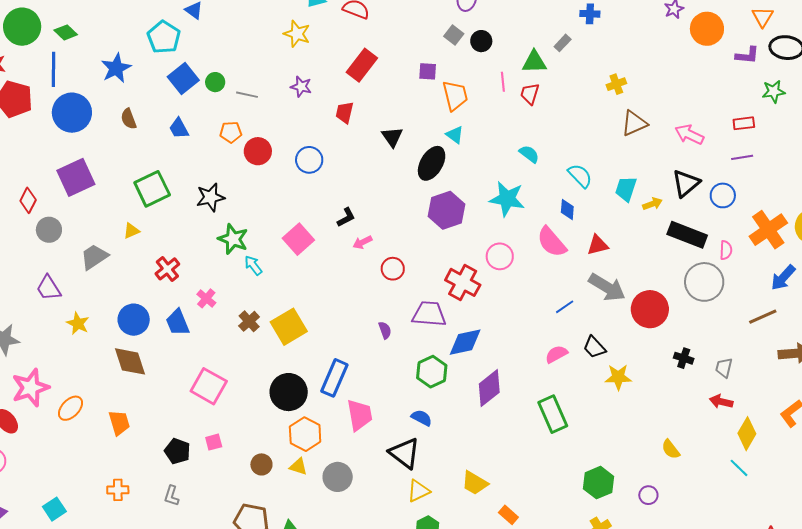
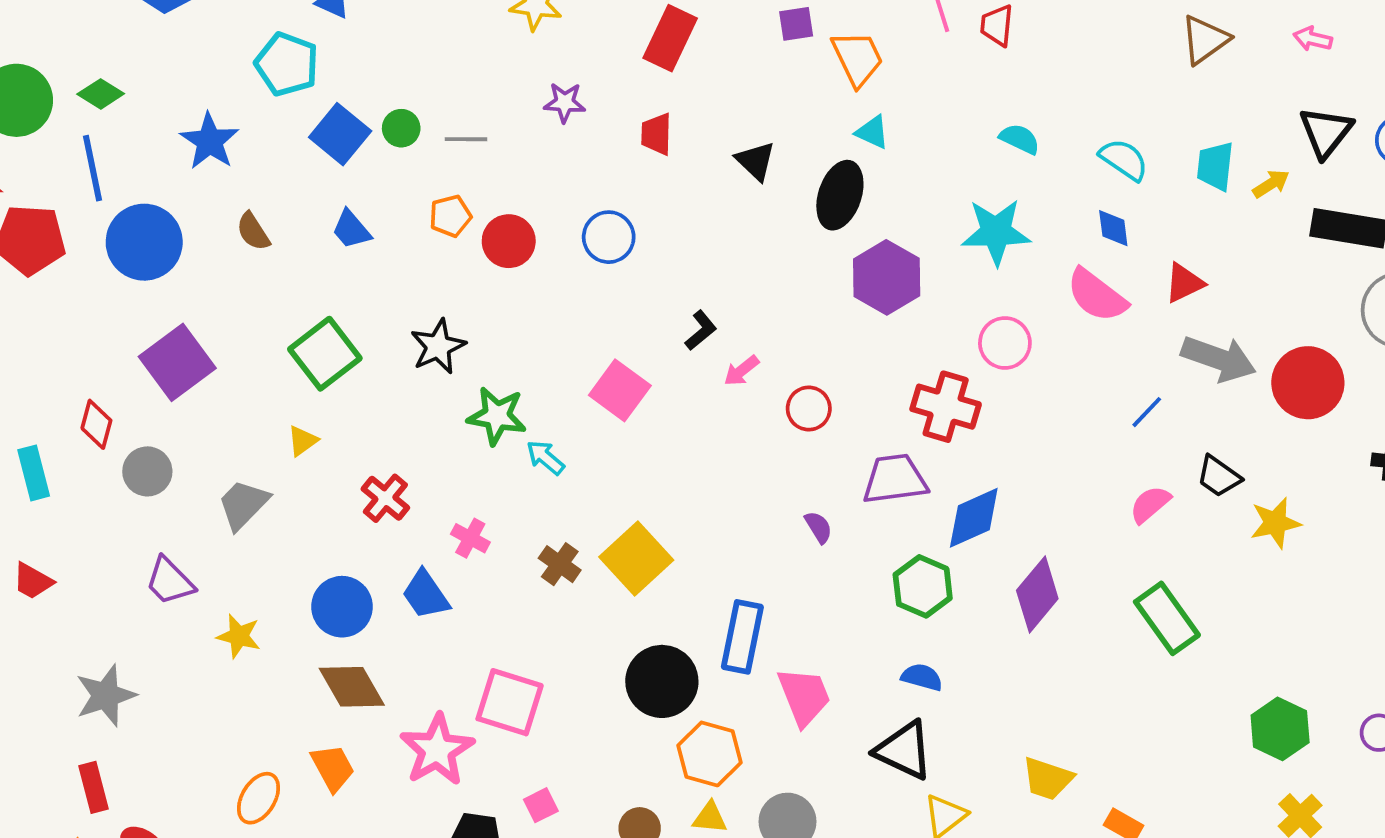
pink arrow: (689, 134) -> (1313, 39), size x0.7
pink star: (31, 388) -> (437, 750), moved
orange trapezoid: (119, 423) -> (333, 768), moved

